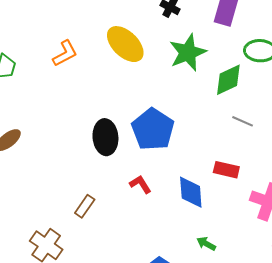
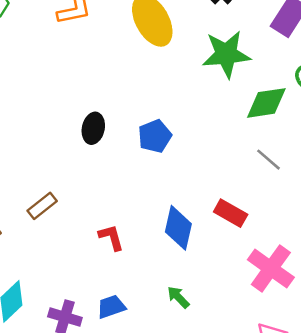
blue pentagon: (153, 129) -> (155, 136), size x0.6
black ellipse: (105, 137) -> (93, 128), size x0.7
red L-shape: (140, 184) -> (111, 237), moved

